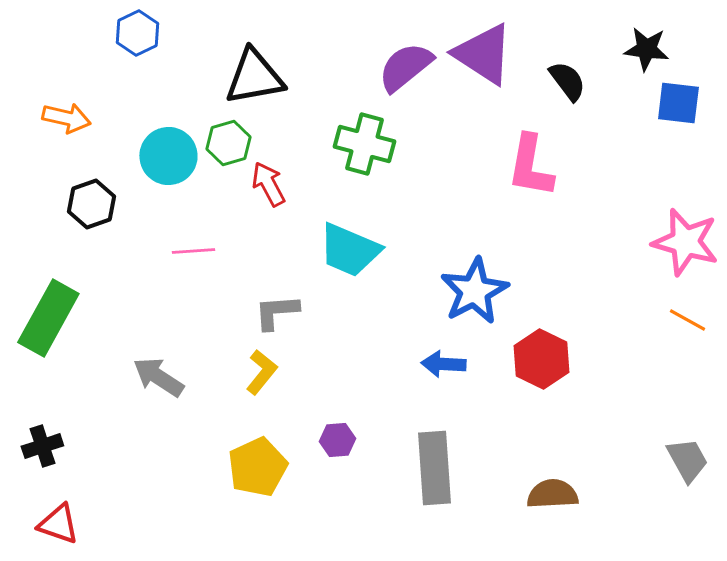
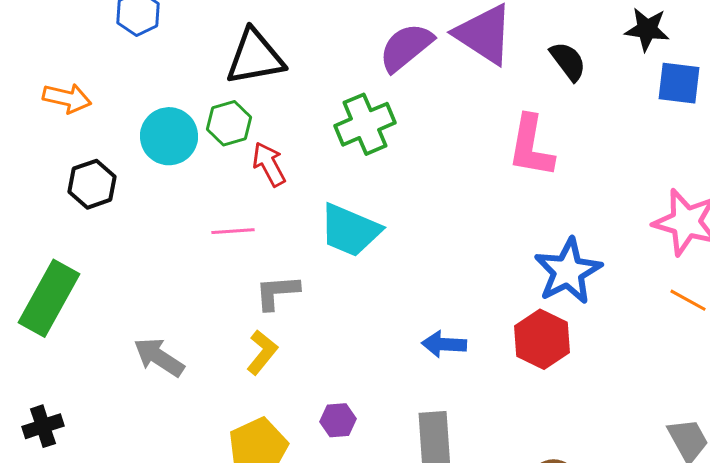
green cross: (364, 144) -> (365, 124), turned -38
pink line: (193, 251) -> (233, 231), moved
blue star: (474, 291) -> (568, 271), moved

